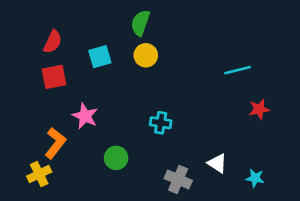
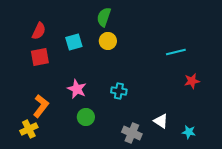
pink star: (85, 116) -> (77, 89), moved

